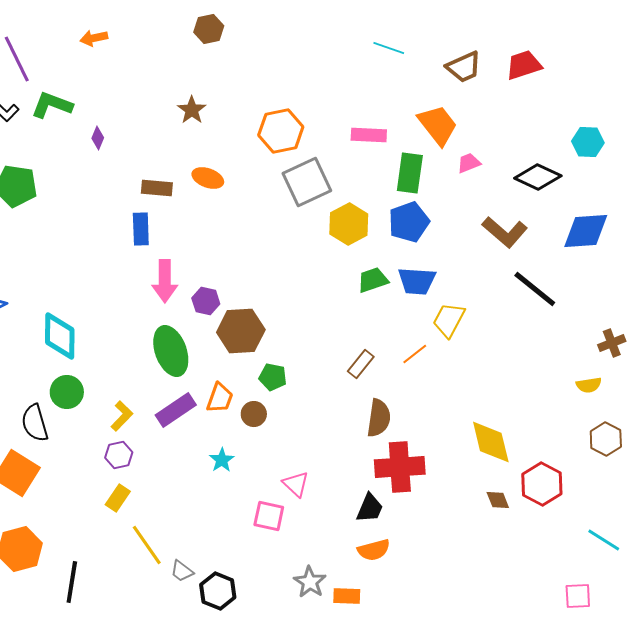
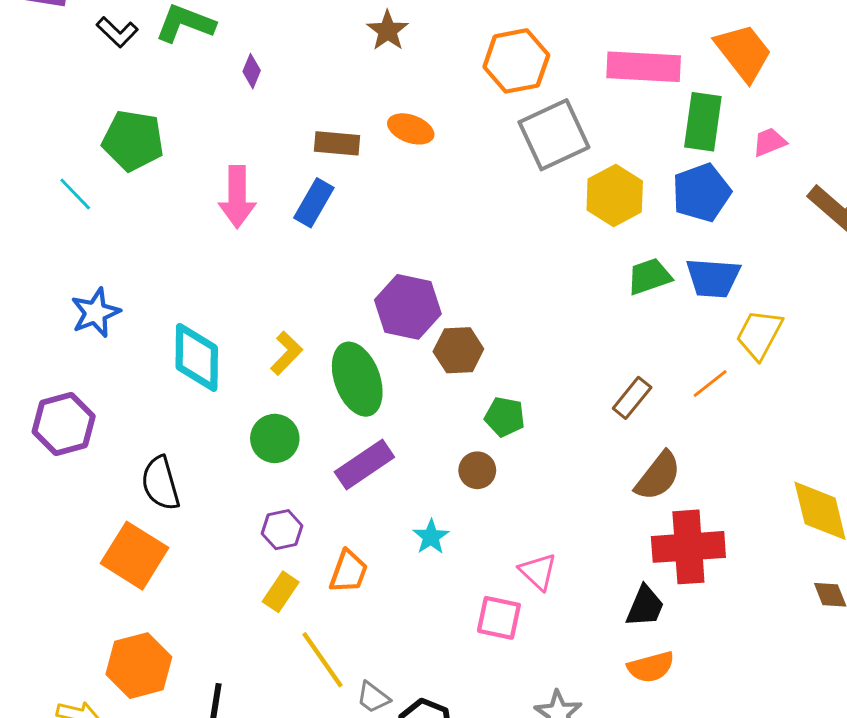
pink rectangle: (369, 135) -> (644, 67), size x1.4
pink trapezoid: (469, 163) -> (769, 142), moved
blue rectangle: (141, 229) -> (314, 203), turned 32
pink arrow: (165, 281) -> (237, 197), moved
purple hexagon: (206, 301) -> (408, 307), size x1.6
brown hexagon: (241, 331) -> (458, 350), size x0.7
green circle: (67, 392) -> (275, 438), moved
orange trapezoid: (220, 398) -> (349, 572), moved
yellow L-shape: (122, 416) -> (286, 353), moved
brown semicircle: (379, 418) -> (658, 476), turned 30

